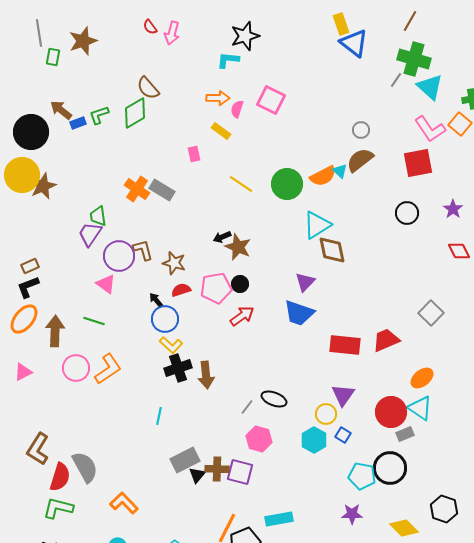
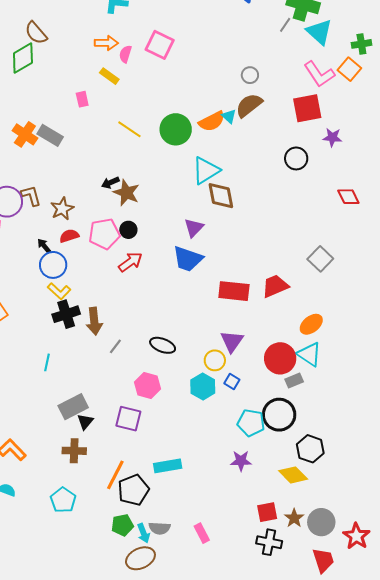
purple star: (453, 209) -> (332, 137), moved, turned -30
brown star: (174, 263) -> (62, 209), turned 30
gray line: (247, 407) -> (115, 346), moved
brown cross: (217, 469) -> (74, 451), moved
black hexagon: (444, 509) -> (310, 449), moved

